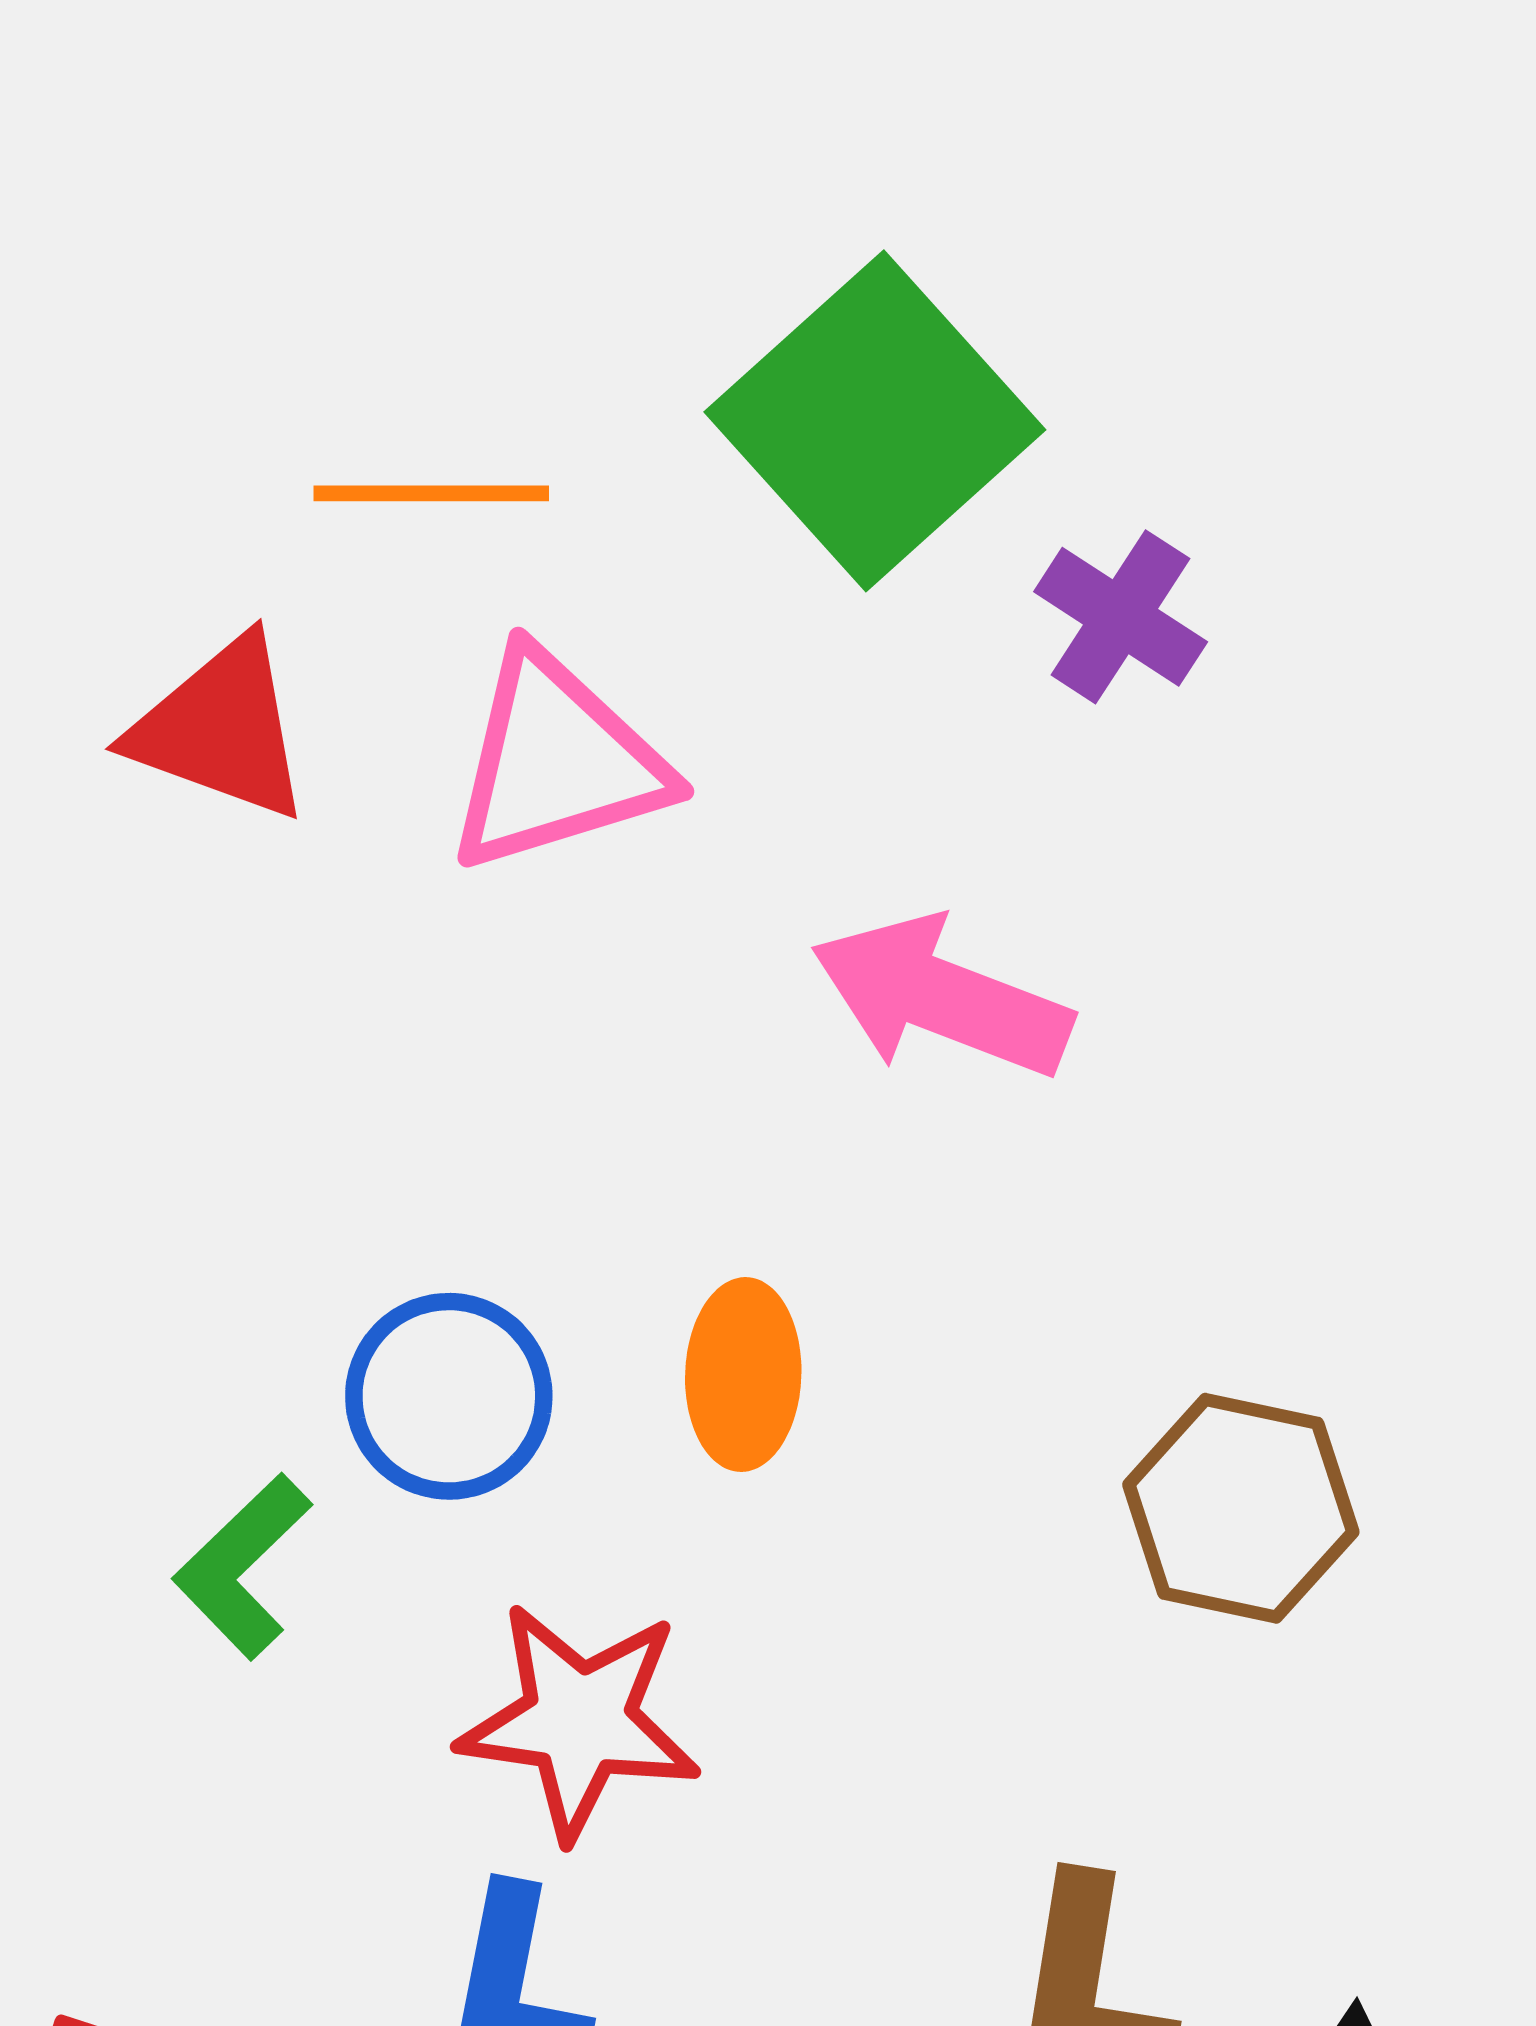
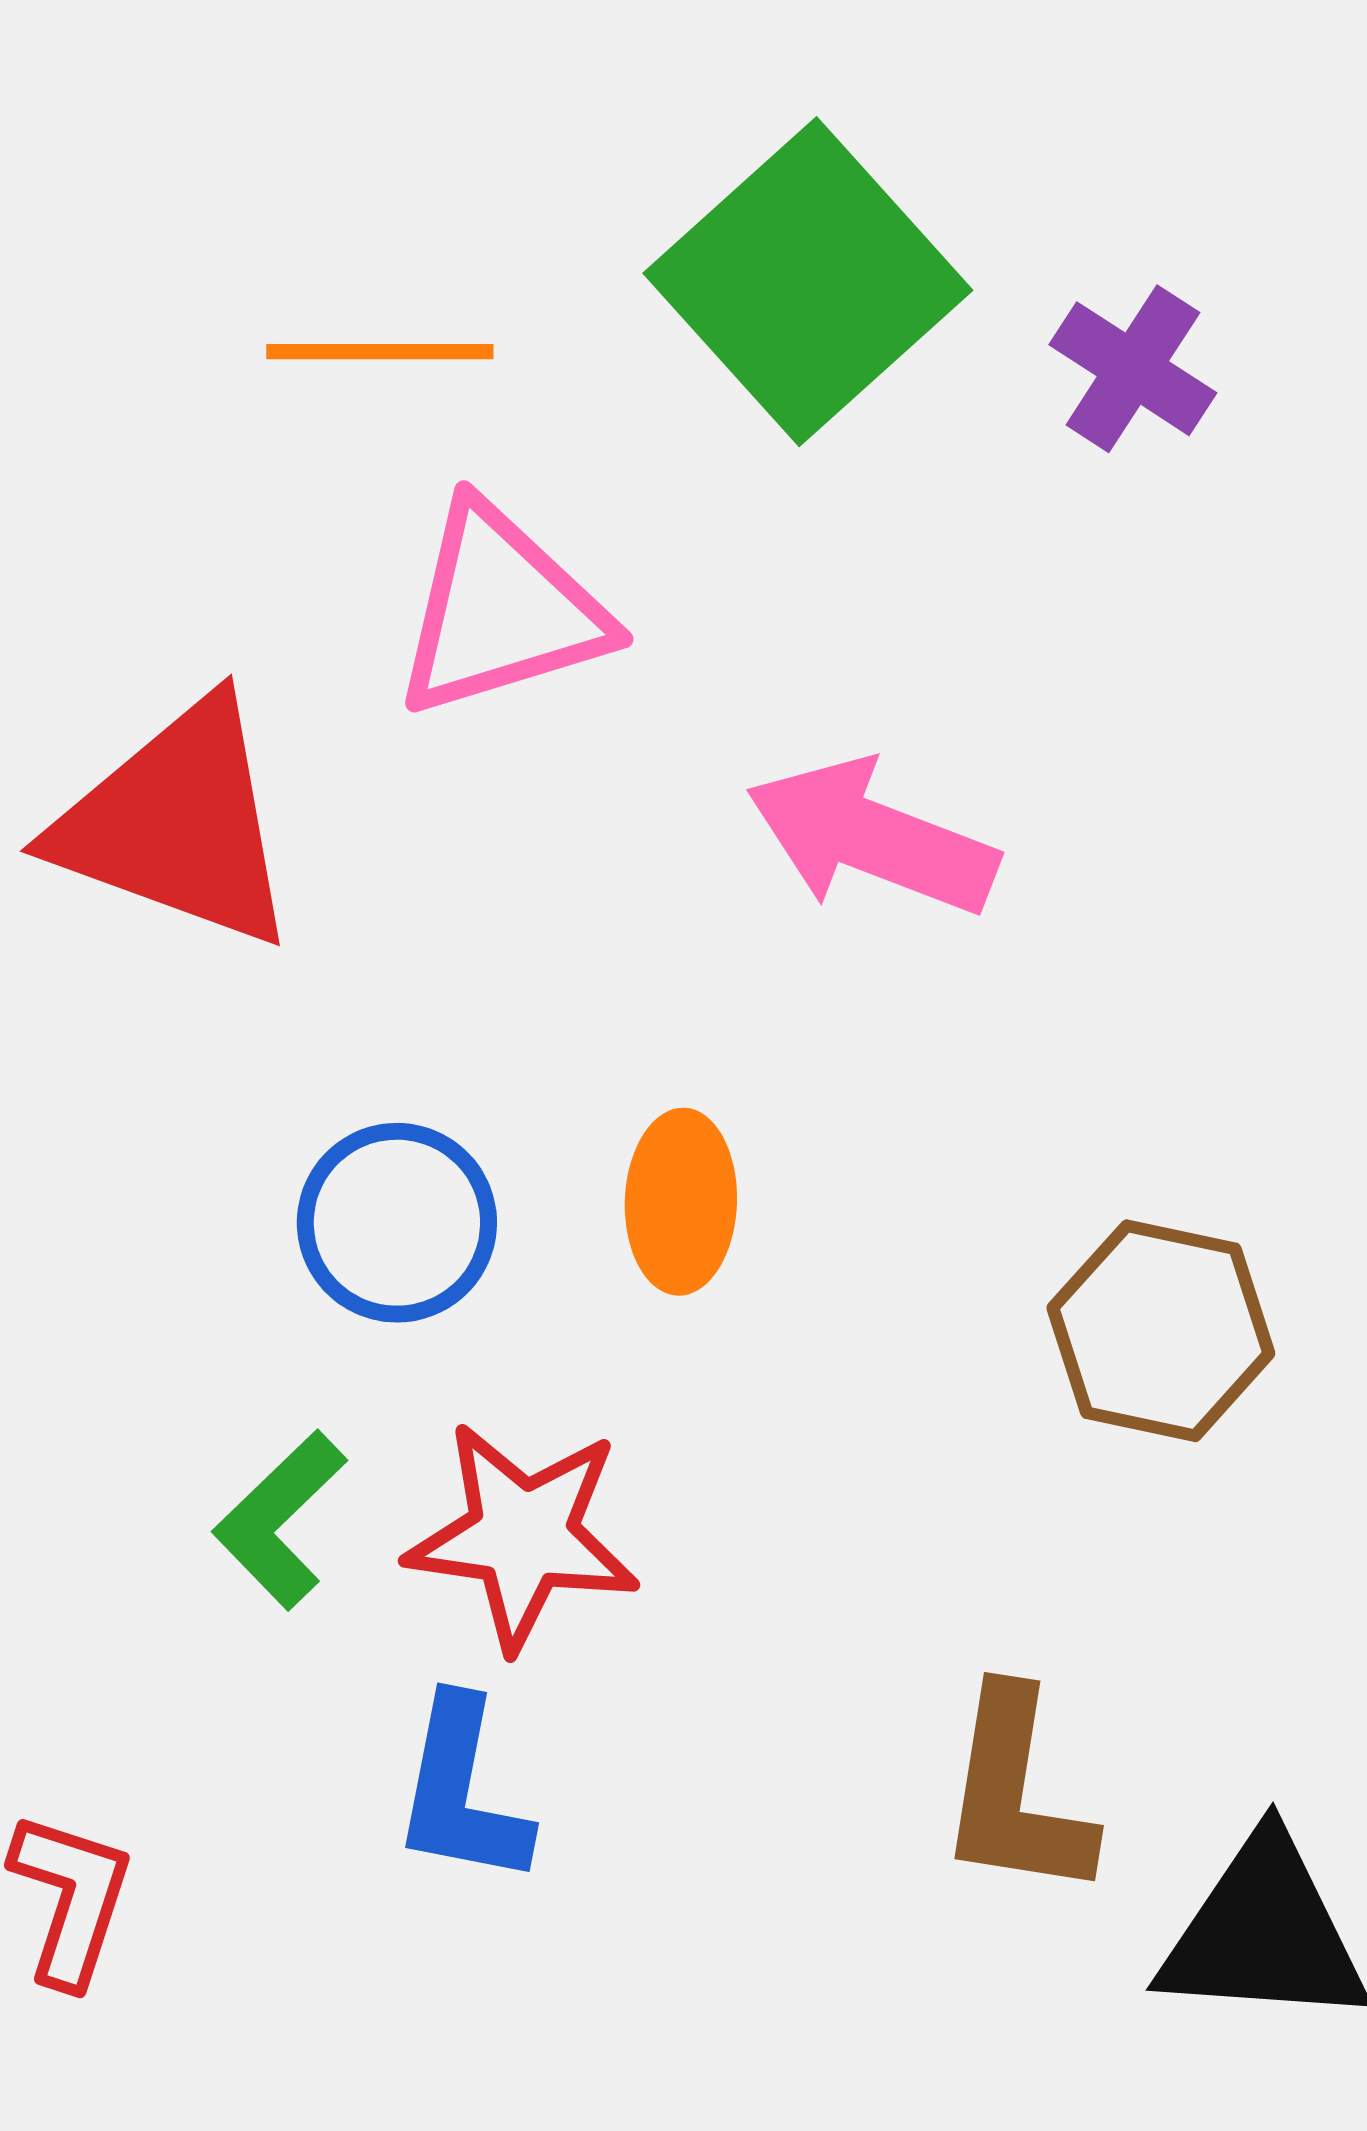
purple cross: (1121, 617) -> (1133, 369), moved
red triangle: (221, 729) -> (177, 824), moved, size x1.4
green L-shape: (243, 1566) -> (280, 1520), moved

